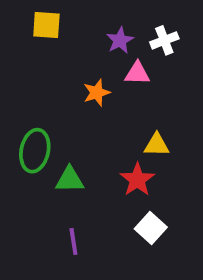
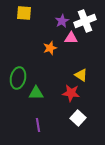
white cross: (164, 40) -> (85, 21), size x1.5
yellow triangle: (157, 145) -> (81, 75), turned 32
red star: (137, 180) -> (71, 93), turned -30

